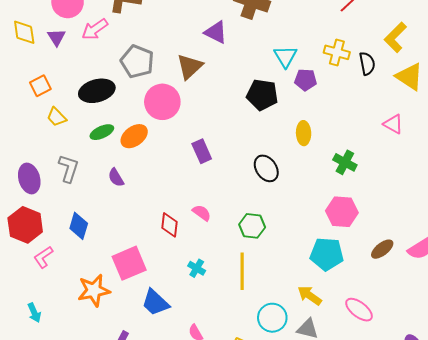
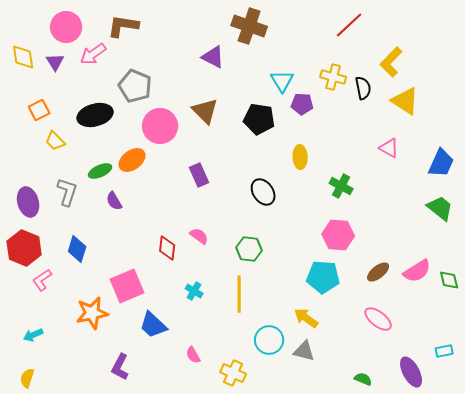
brown triangle: (190, 67) -> (205, 111), moved, turned -32
green ellipse: (102, 132) -> (100, 171), moved
pink ellipse: (359, 310) -> (378, 319), moved
cyan arrow: (34, 313) -> (33, 335), turned 90

